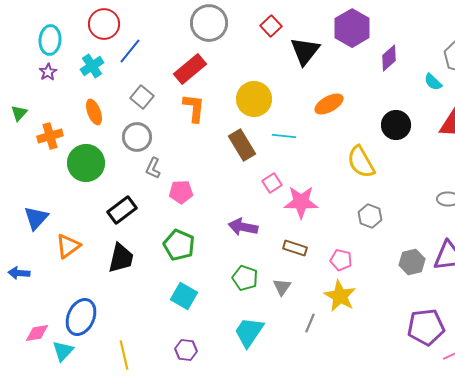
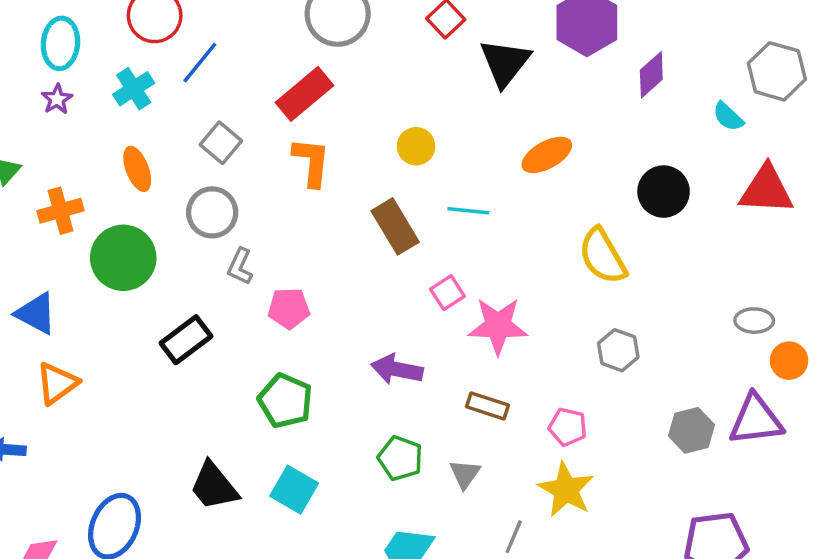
yellow circle: (254, 99) -> (416, 146), size x0.6
blue triangle: (36, 218) -> (36, 314), moved, turned -44
orange triangle: (68, 246) -> (57, 383), moved
black trapezoid: (121, 258) -> (214, 486), moved, turned 128

